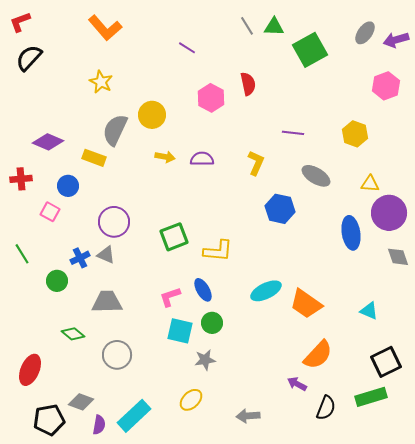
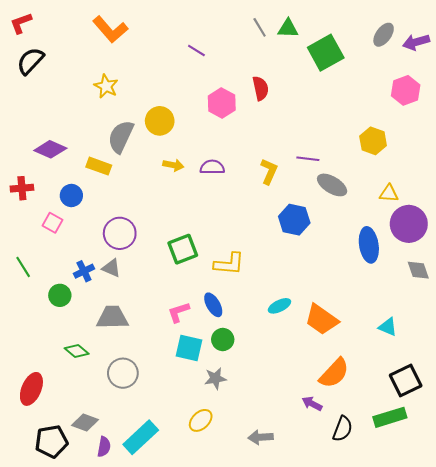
purple line: (293, 133) -> (308, 159), moved
cyan ellipse: (266, 291) -> (279, 306), size x0.7

